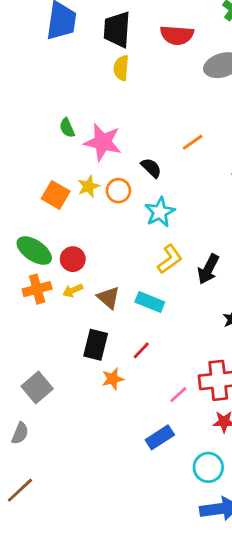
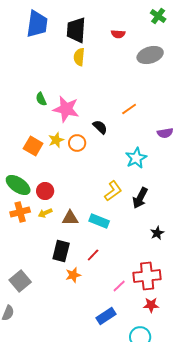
red semicircle: (177, 35) -> (118, 34), size x0.6
cyan star: (160, 212) -> (136, 158), moved
brown triangle: (108, 298) -> (70, 218), turned -42

